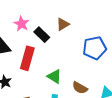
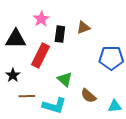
black rectangle: (42, 35) -> (60, 34), turned 42

